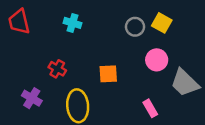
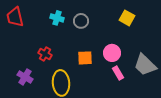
gray circle: (135, 27) -> (81, 21), moved
pink circle: (157, 60) -> (112, 53), moved
pink rectangle: (150, 108) -> (118, 73), moved

